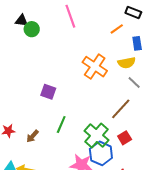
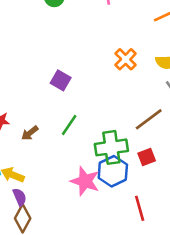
orange cross: (95, 67) -> (126, 59), size x0.7
green cross: (97, 136) -> (111, 147), turned 30

